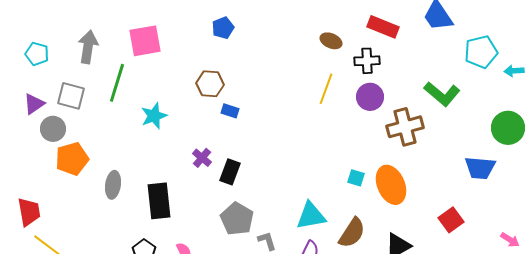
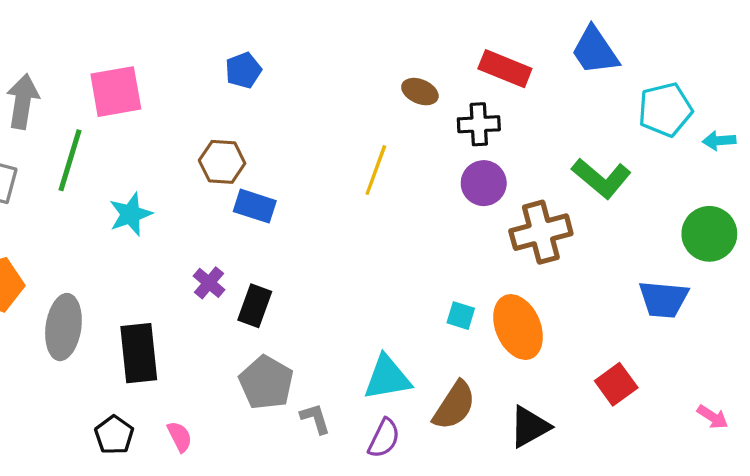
yellow line: (326, 89) -> (376, 170), moved
blue rectangle: (230, 111) -> (255, 206), size x1.4
gray ellipse: (113, 185) -> (63, 327), size x1.4

